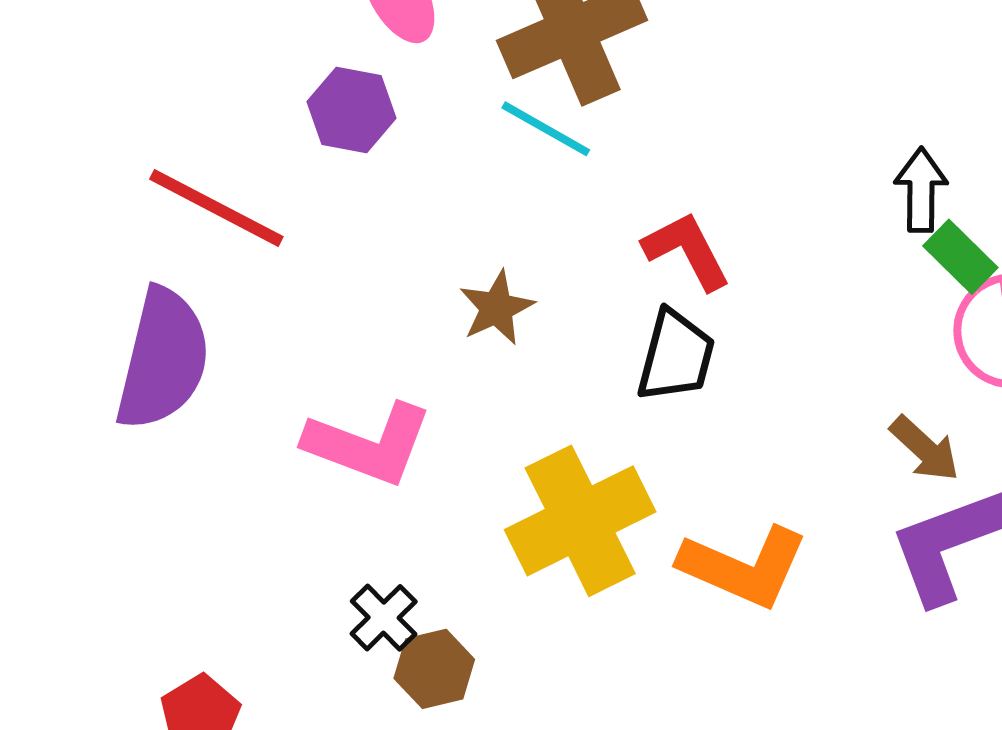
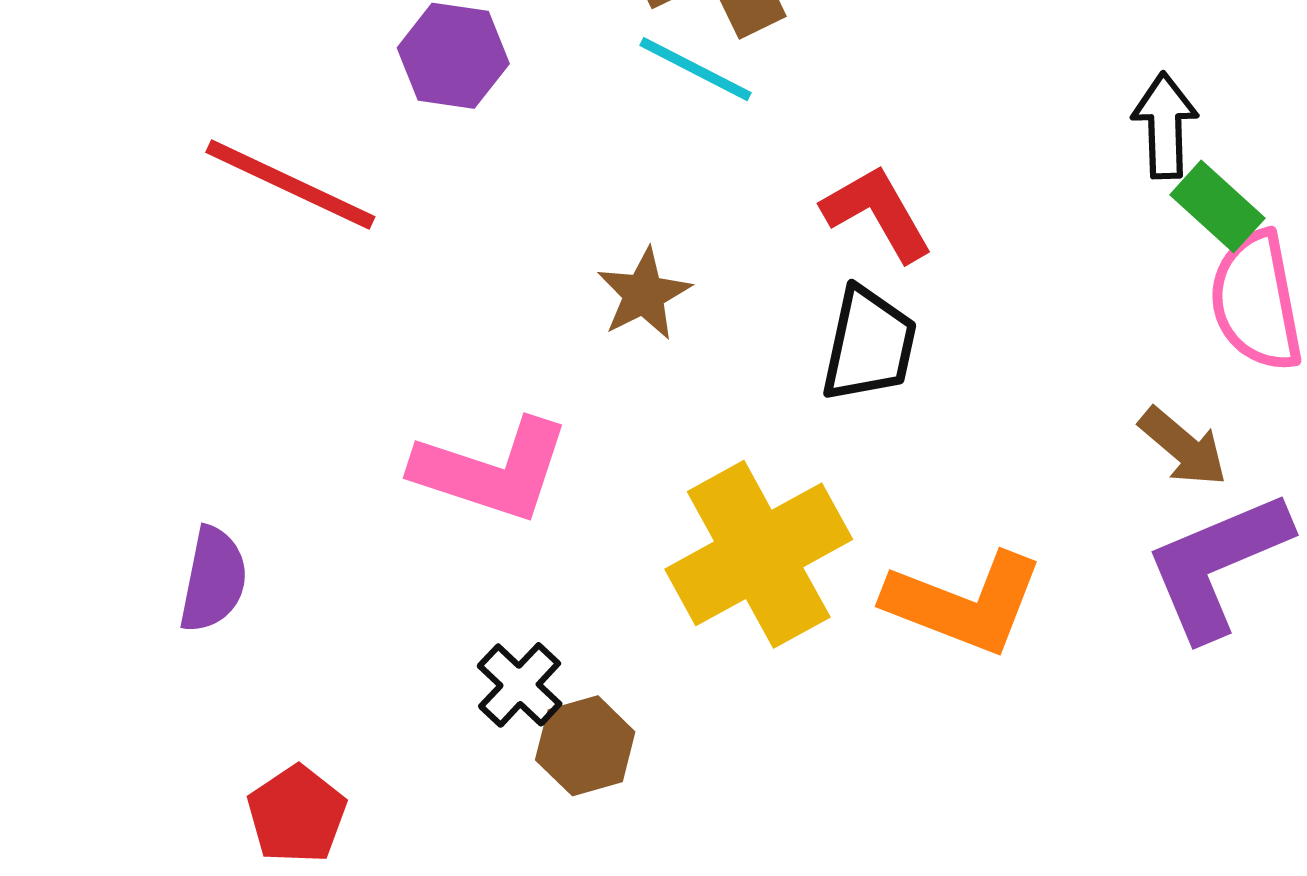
purple semicircle: (163, 359) -> (213, 580), moved, size x0.6

